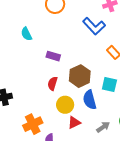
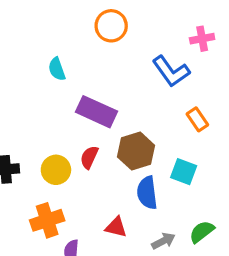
purple rectangle: (53, 56) -> (96, 112), size x1.6
yellow circle: (65, 105) -> (56, 170), moved
red triangle: (74, 123) -> (116, 227), turned 32

